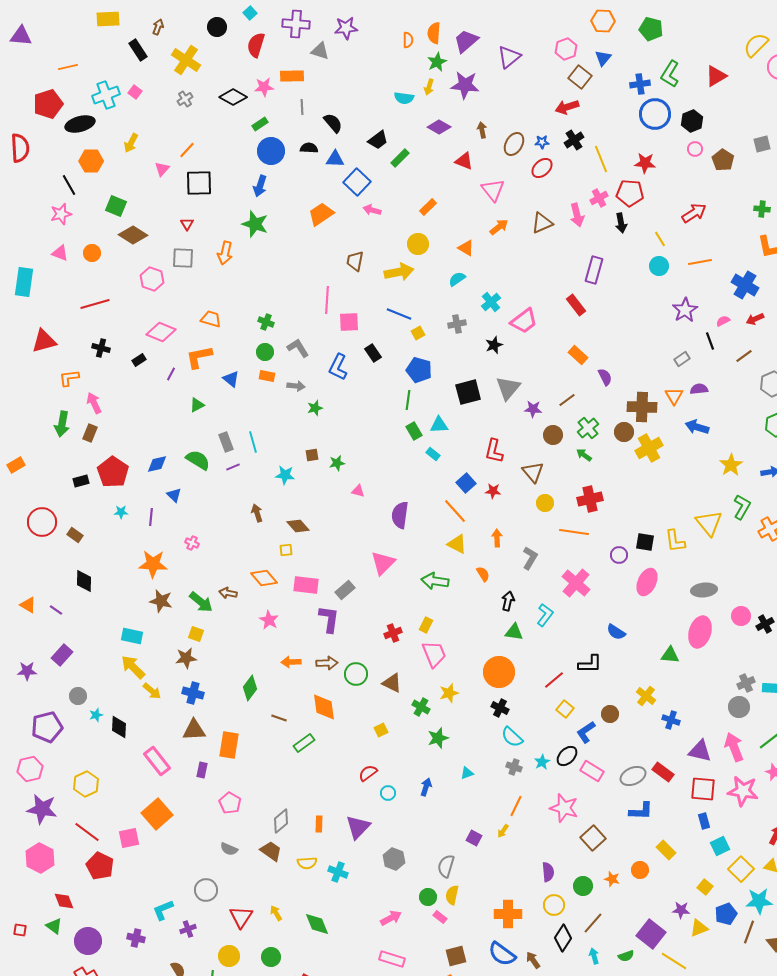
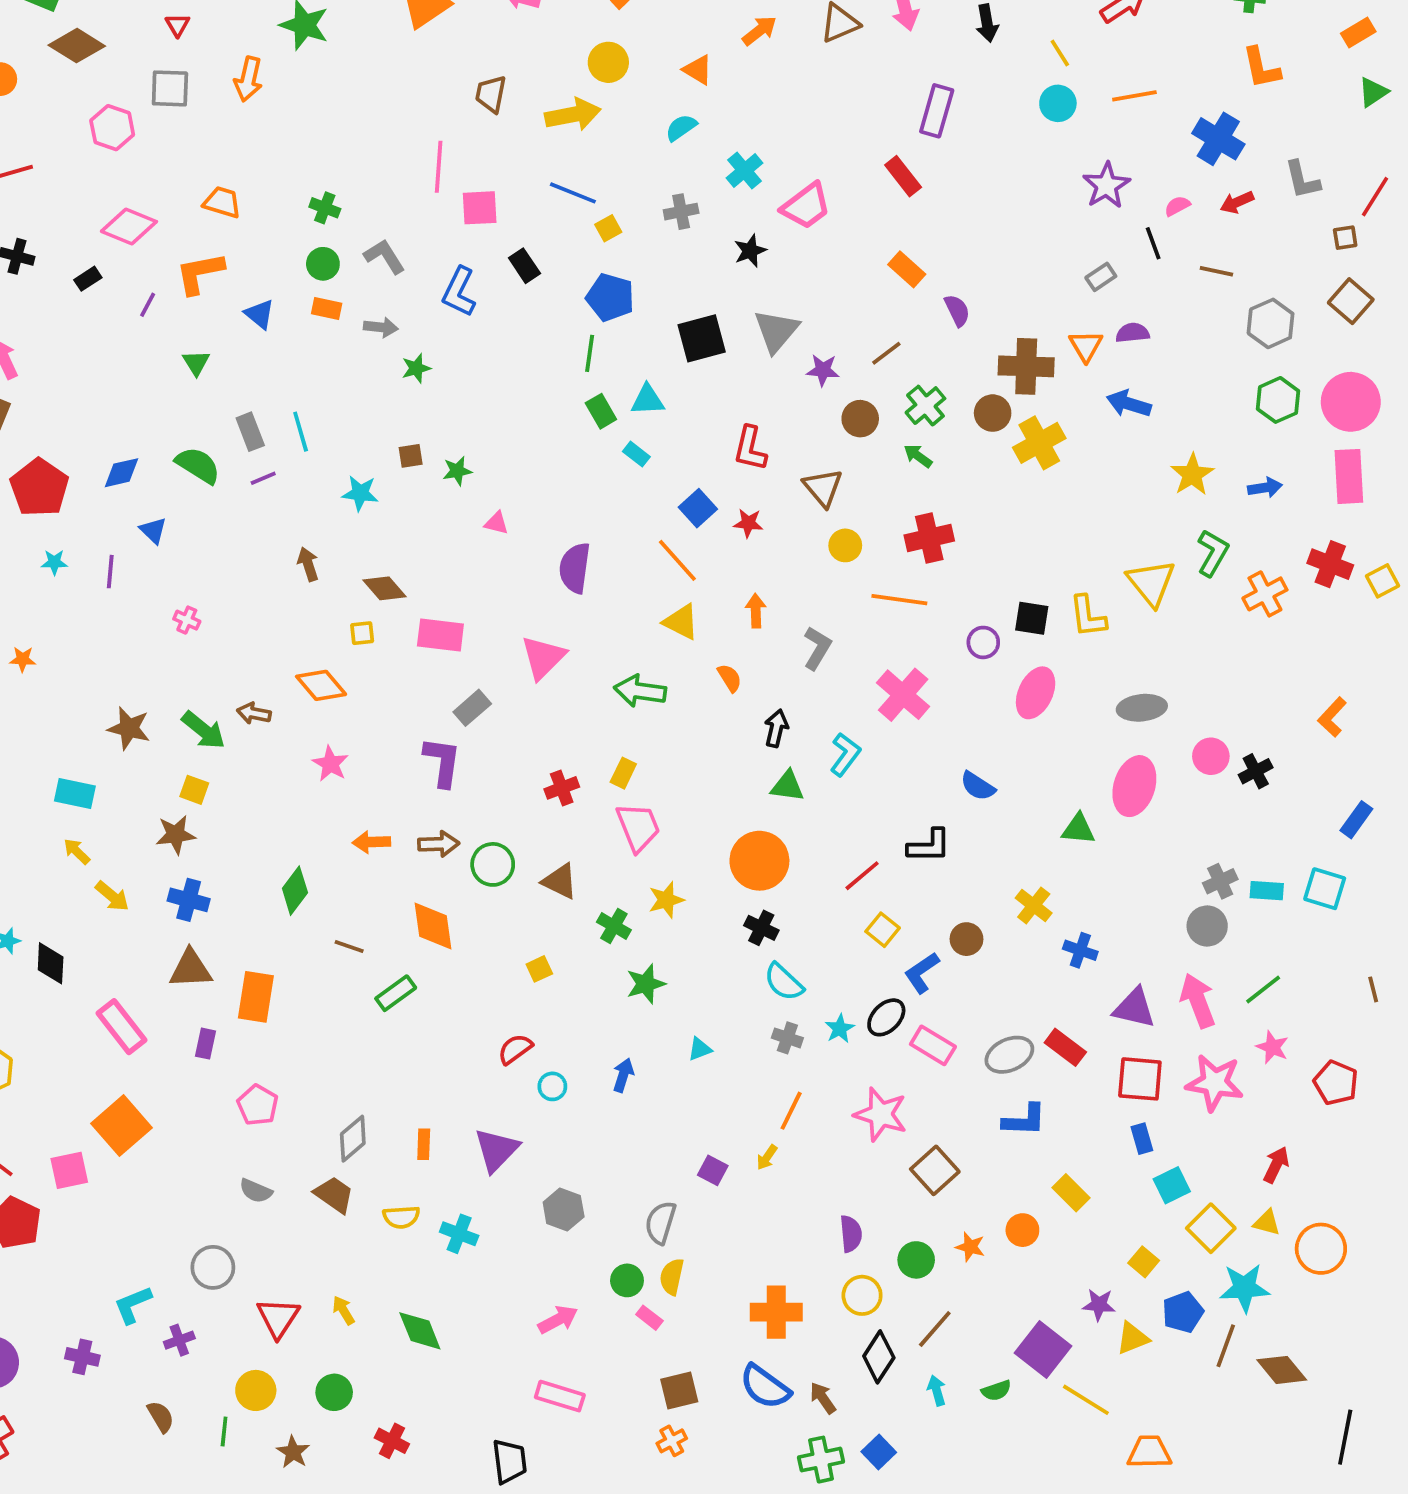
brown line: (744, 356) -> (1216, 271), turned 48
green triangle: (197, 405) -> (196, 363), turned -35
orange star: (153, 564) -> (23, 659), moved, size x0.5
pink rectangle: (306, 585) -> (440, 635), moved
yellow arrow: (133, 667) -> (77, 851), size x0.6

